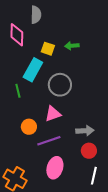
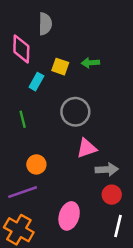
cyan rectangle: (33, 70) -> (36, 82), moved, size x0.6
pink triangle: (53, 114) -> (87, 148), moved
purple line: (49, 141) -> (23, 192), moved

